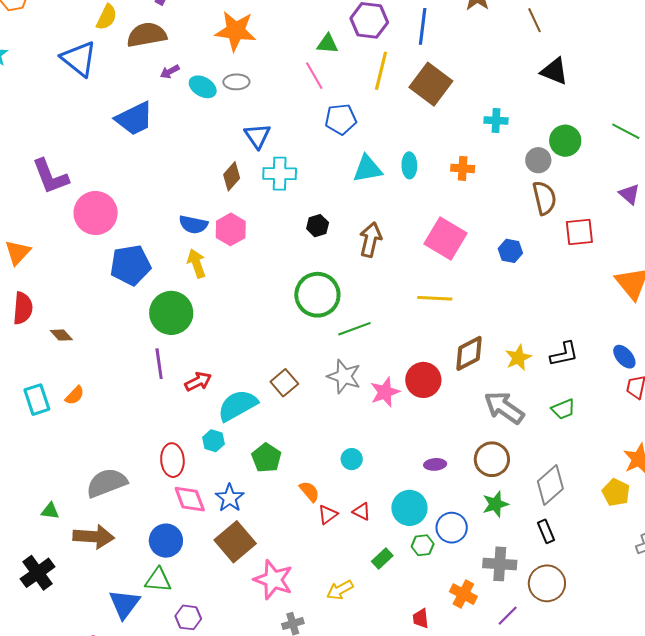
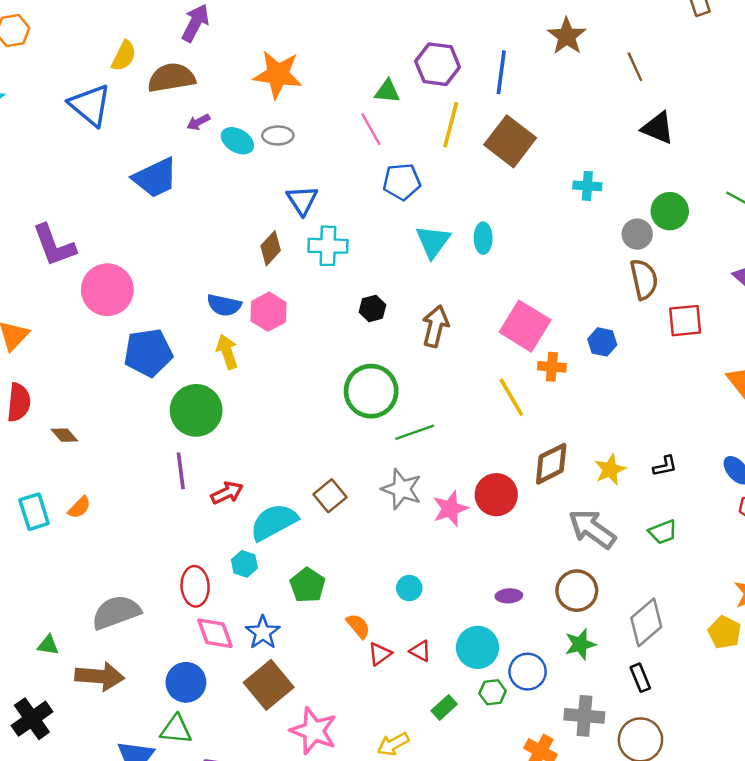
orange cross: (463, 168) -> (552, 367), moved
cyan triangle: (367, 169) -> (433, 241), turned -44
yellow line: (435, 298) -> (511, 397), turned 56
black L-shape: (564, 354) -> (665, 466), size x0.7

